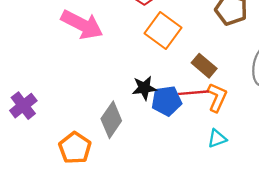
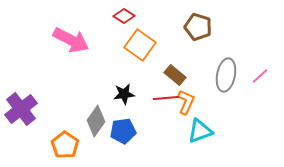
blue pentagon: (167, 101) -> (123, 131), moved
purple cross: (23, 106) -> (21, 109), size x1.4
cyan triangle: (217, 138) -> (200, 131), moved, size x1.5

